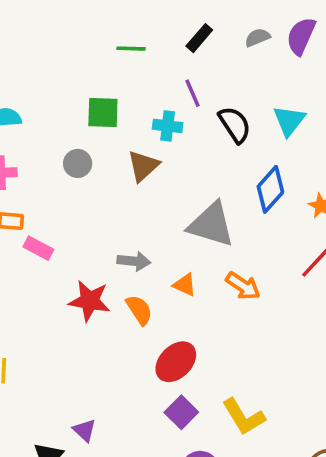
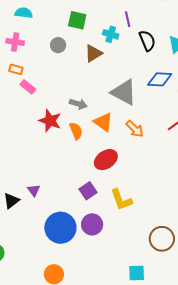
blue diamond: (270, 189) -> (160, 79), turned 40
orange triangle: (185, 285) -> (103, 122), size x1.5
red ellipse: (176, 362) -> (106, 160), moved

